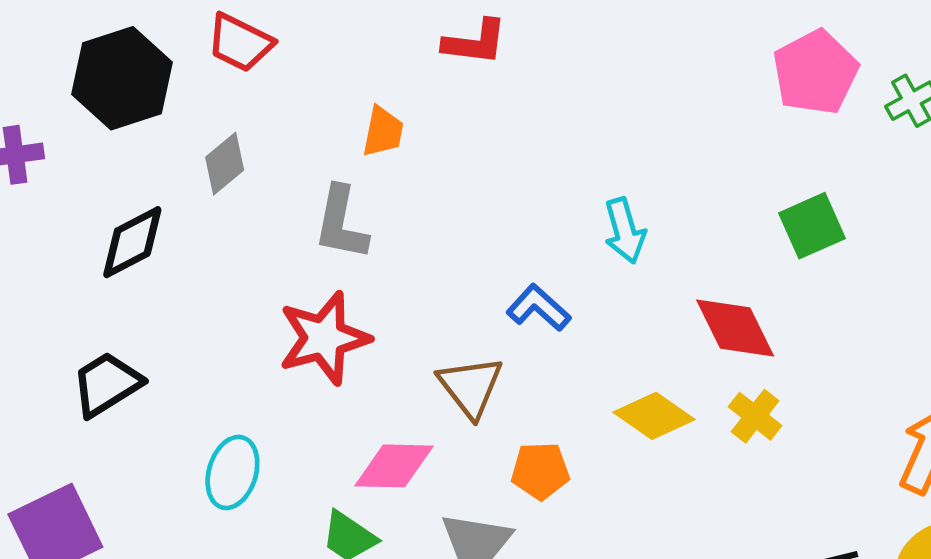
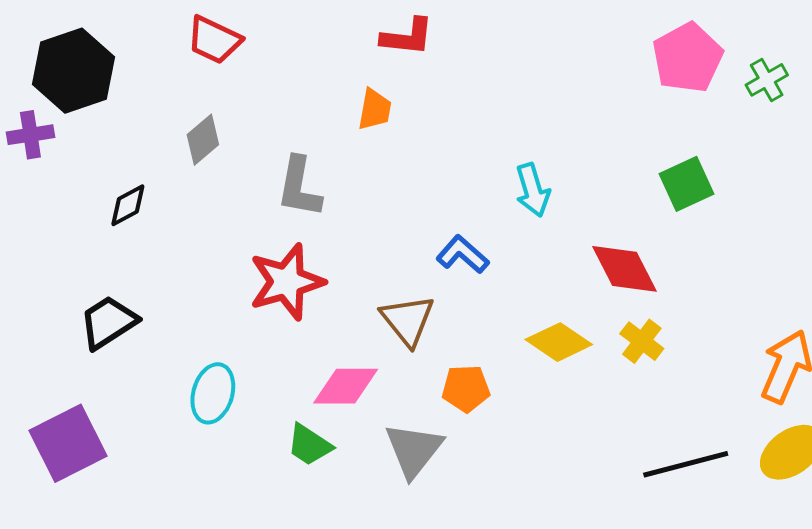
black hexagon: (122, 78) -> (73, 71), moved
orange trapezoid: (383, 132) -> (375, 109), moved
black diamond: (132, 242) -> (128, 205), size x0.7

